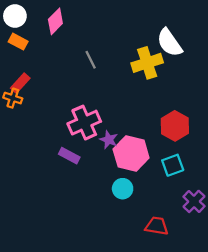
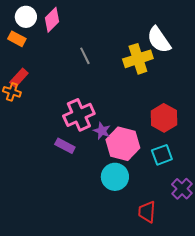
white circle: (15, 16) -> (26, 17), moved
cyan circle: (123, 189) -> (115, 177), size x1.4
red trapezoid: (157, 226) -> (147, 212), turned -95

